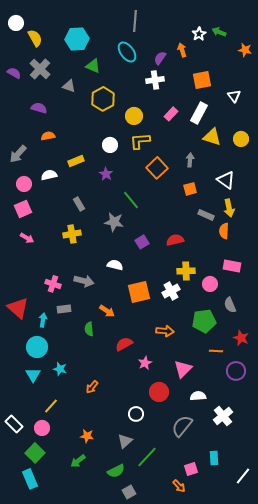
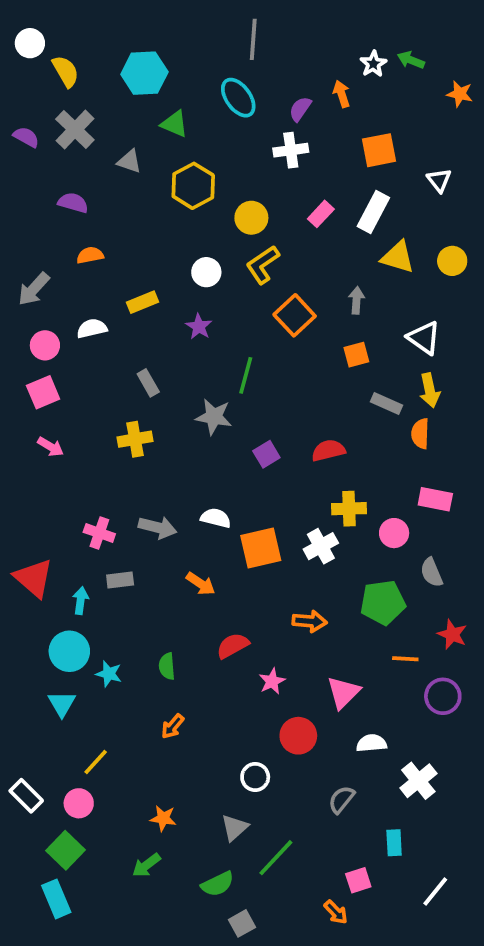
yellow L-shape: (140, 141) -> (263, 265), turned -30
green line: (131, 200) -> (246, 375), turned 54
white semicircle: (115, 265) -> (216, 518), moved
green semicircle: (89, 329) -> (167, 666), moved
cyan star: (60, 369) -> (109, 674), moved
gray semicircle: (182, 426) -> (341, 800), size x0.7
cyan rectangle: (214, 458) -> (394, 843), moved
white line: (243, 476) -> (435, 891), moved

